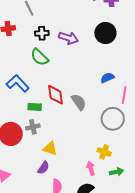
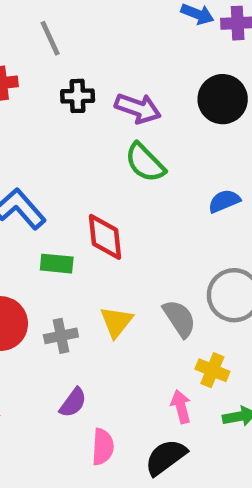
green semicircle: (40, 57) -> (145, 163), moved
gray semicircle: (79, 102) -> (179, 319), moved
gray cross: (33, 127) -> (61, 336), moved
yellow triangle: (50, 148) -> (116, 322), moved, turned 49

